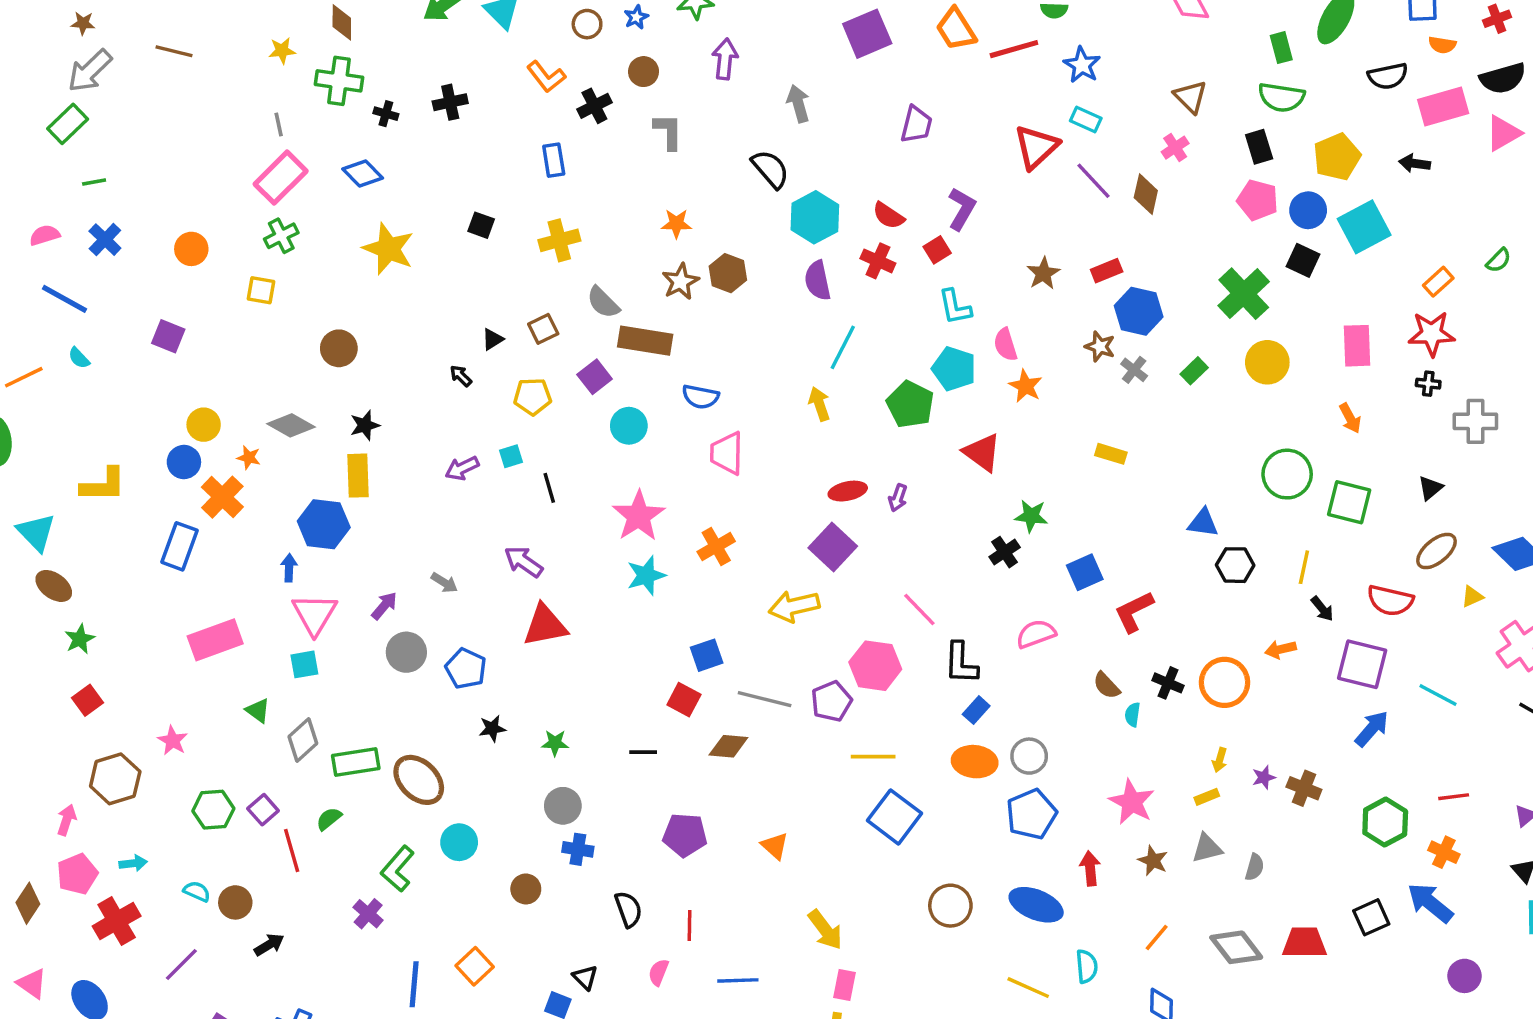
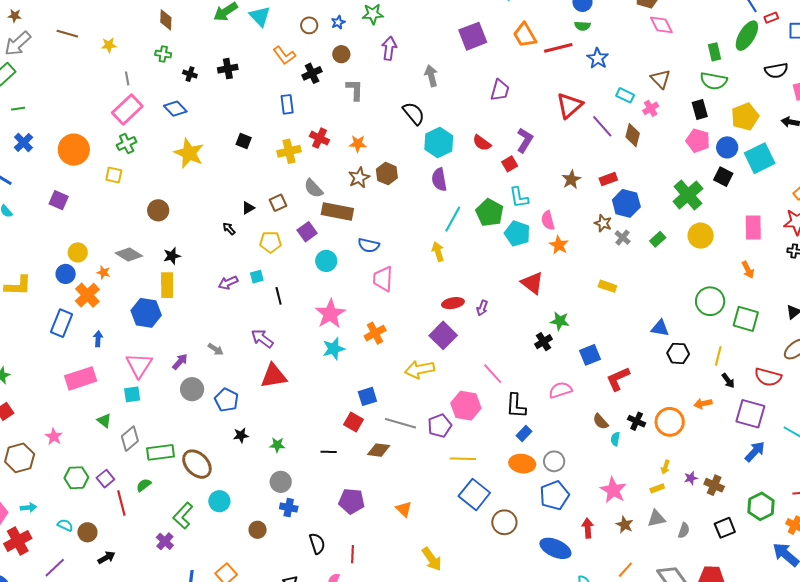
yellow star: (282, 51) -> (109, 45), moved
green cross: (339, 81) -> (163, 54), size x0.6
cyan rectangle: (1086, 120) -> (625, 95), moved
orange circle: (191, 249) -> (74, 150), size x1.6
red cross: (878, 261) -> (320, 138), moved
green pentagon: (910, 404) -> (490, 213), moved
blue arrow: (289, 568) -> (98, 339), moved
brown circle: (950, 906) -> (504, 522), moved
black square: (1371, 917) -> (725, 528), moved

